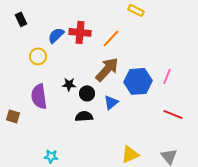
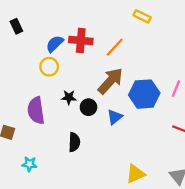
yellow circle: (38, 56) -> (49, 67), moved
black semicircle: (84, 116) -> (74, 142), moved, turned 96
cyan star: (51, 156) -> (29, 164), moved

